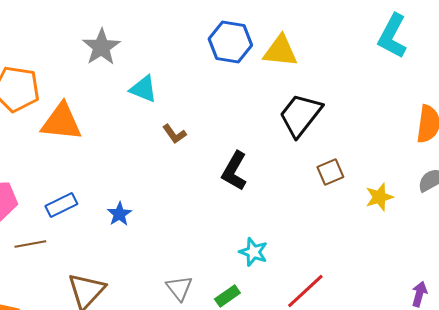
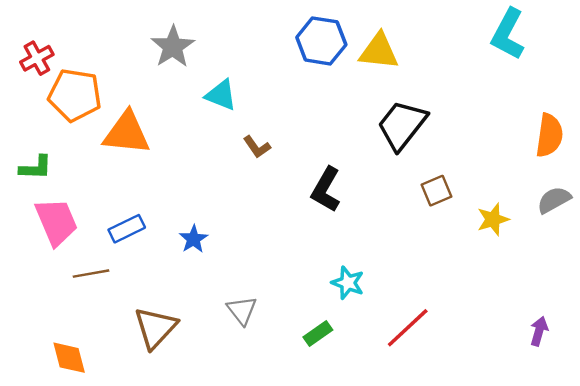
gray triangle: (179, 288) -> (242, 310), moved

